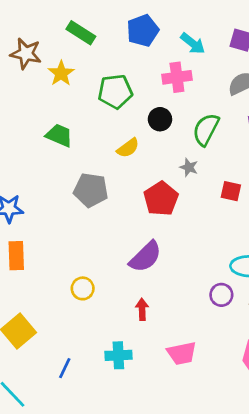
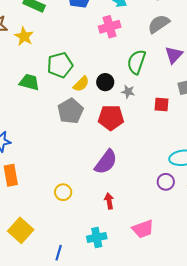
green pentagon: (115, 91) -> (60, 65), moved
black circle: (160, 119) -> (105, 82), moved
gray pentagon: (91, 190) -> (70, 111), moved, turned -30
red pentagon: (161, 199) -> (111, 118), turned -30

